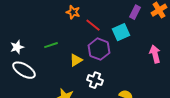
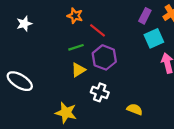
cyan square: (121, 32) -> (154, 38), moved
green line: (51, 45) -> (76, 47), moved
white star: (17, 47) -> (24, 24), moved

